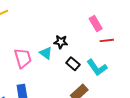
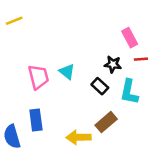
black star: (61, 42) -> (113, 64), moved
cyan L-shape: (97, 68) -> (129, 92), turned 45

